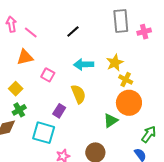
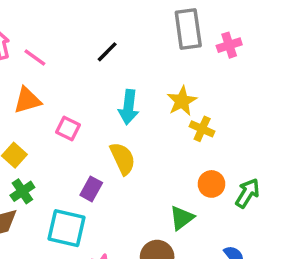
cyan arrow: (84, 64) -> (129, 107), turned -78
orange circle: (129, 103) -> (212, 184), moved, size x0.6
green triangle: (111, 120) -> (182, 218), moved
green arrow: (149, 134) -> (247, 193), moved

